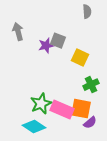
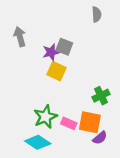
yellow square: (80, 58) -> (57, 71), moved
pink rectangle: (62, 110) -> (69, 123), size x0.6

